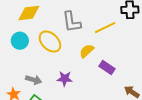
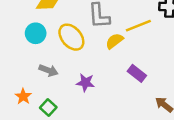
yellow semicircle: (87, 51) -> (114, 41), moved
gray arrow: (34, 80) -> (48, 70), moved

